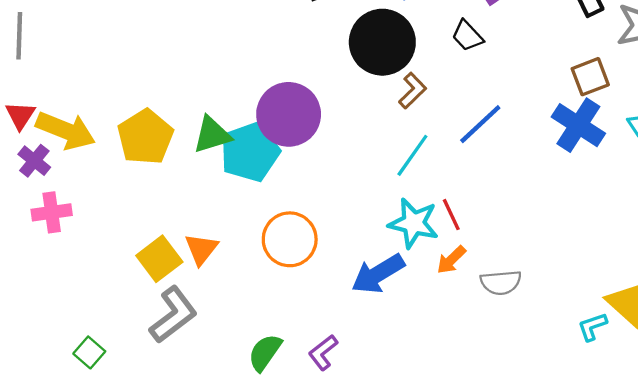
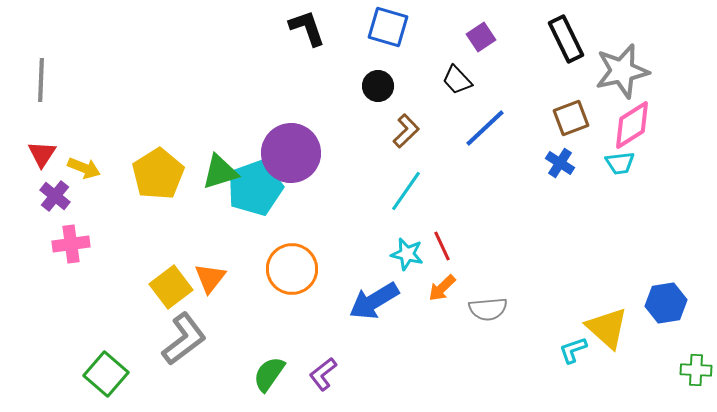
black circle: (382, 42) -> (378, 86), size x0.5
blue line: (480, 124) -> (485, 128), moved
blue cross: (578, 125) -> (560, 163), size x0.6
yellow arrow: (66, 131) -> (84, 168), size x0.6
cyan star: (414, 223) -> (407, 254), size x0.7
green square: (89, 352) -> (106, 374), size x1.5

